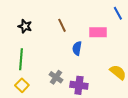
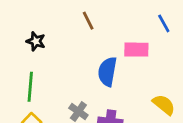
brown line: (62, 25) -> (88, 21), moved
blue semicircle: (77, 48) -> (107, 72), size x1.5

